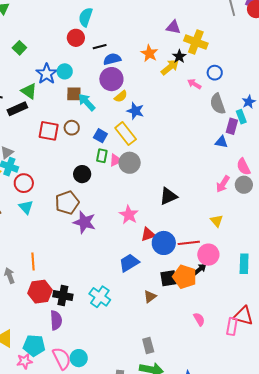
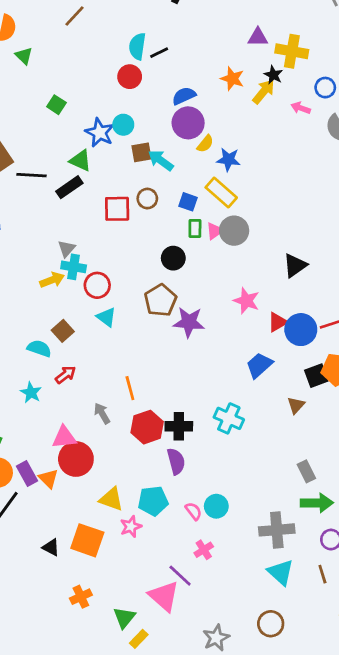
black line: (100, 47) -> (159, 53), moved
pink semicircle: (62, 358) -> (194, 511), size x0.6
pink star: (25, 361) -> (131, 527), moved

